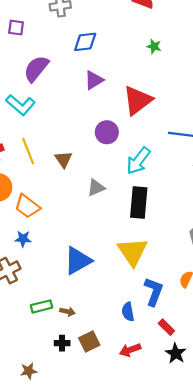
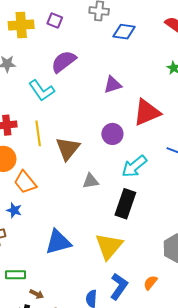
blue diamond: (85, 42) -> (124, 32), moved
brown triangle: (63, 159) -> (68, 148), size x1.5
brown arrow: (67, 312) -> (37, 294), moved

